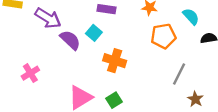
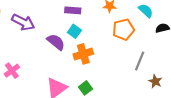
cyan square: (94, 33) -> (74, 31), moved
purple semicircle: (70, 40) -> (56, 42), moved
orange cross: (115, 61) -> (83, 54), turned -30

